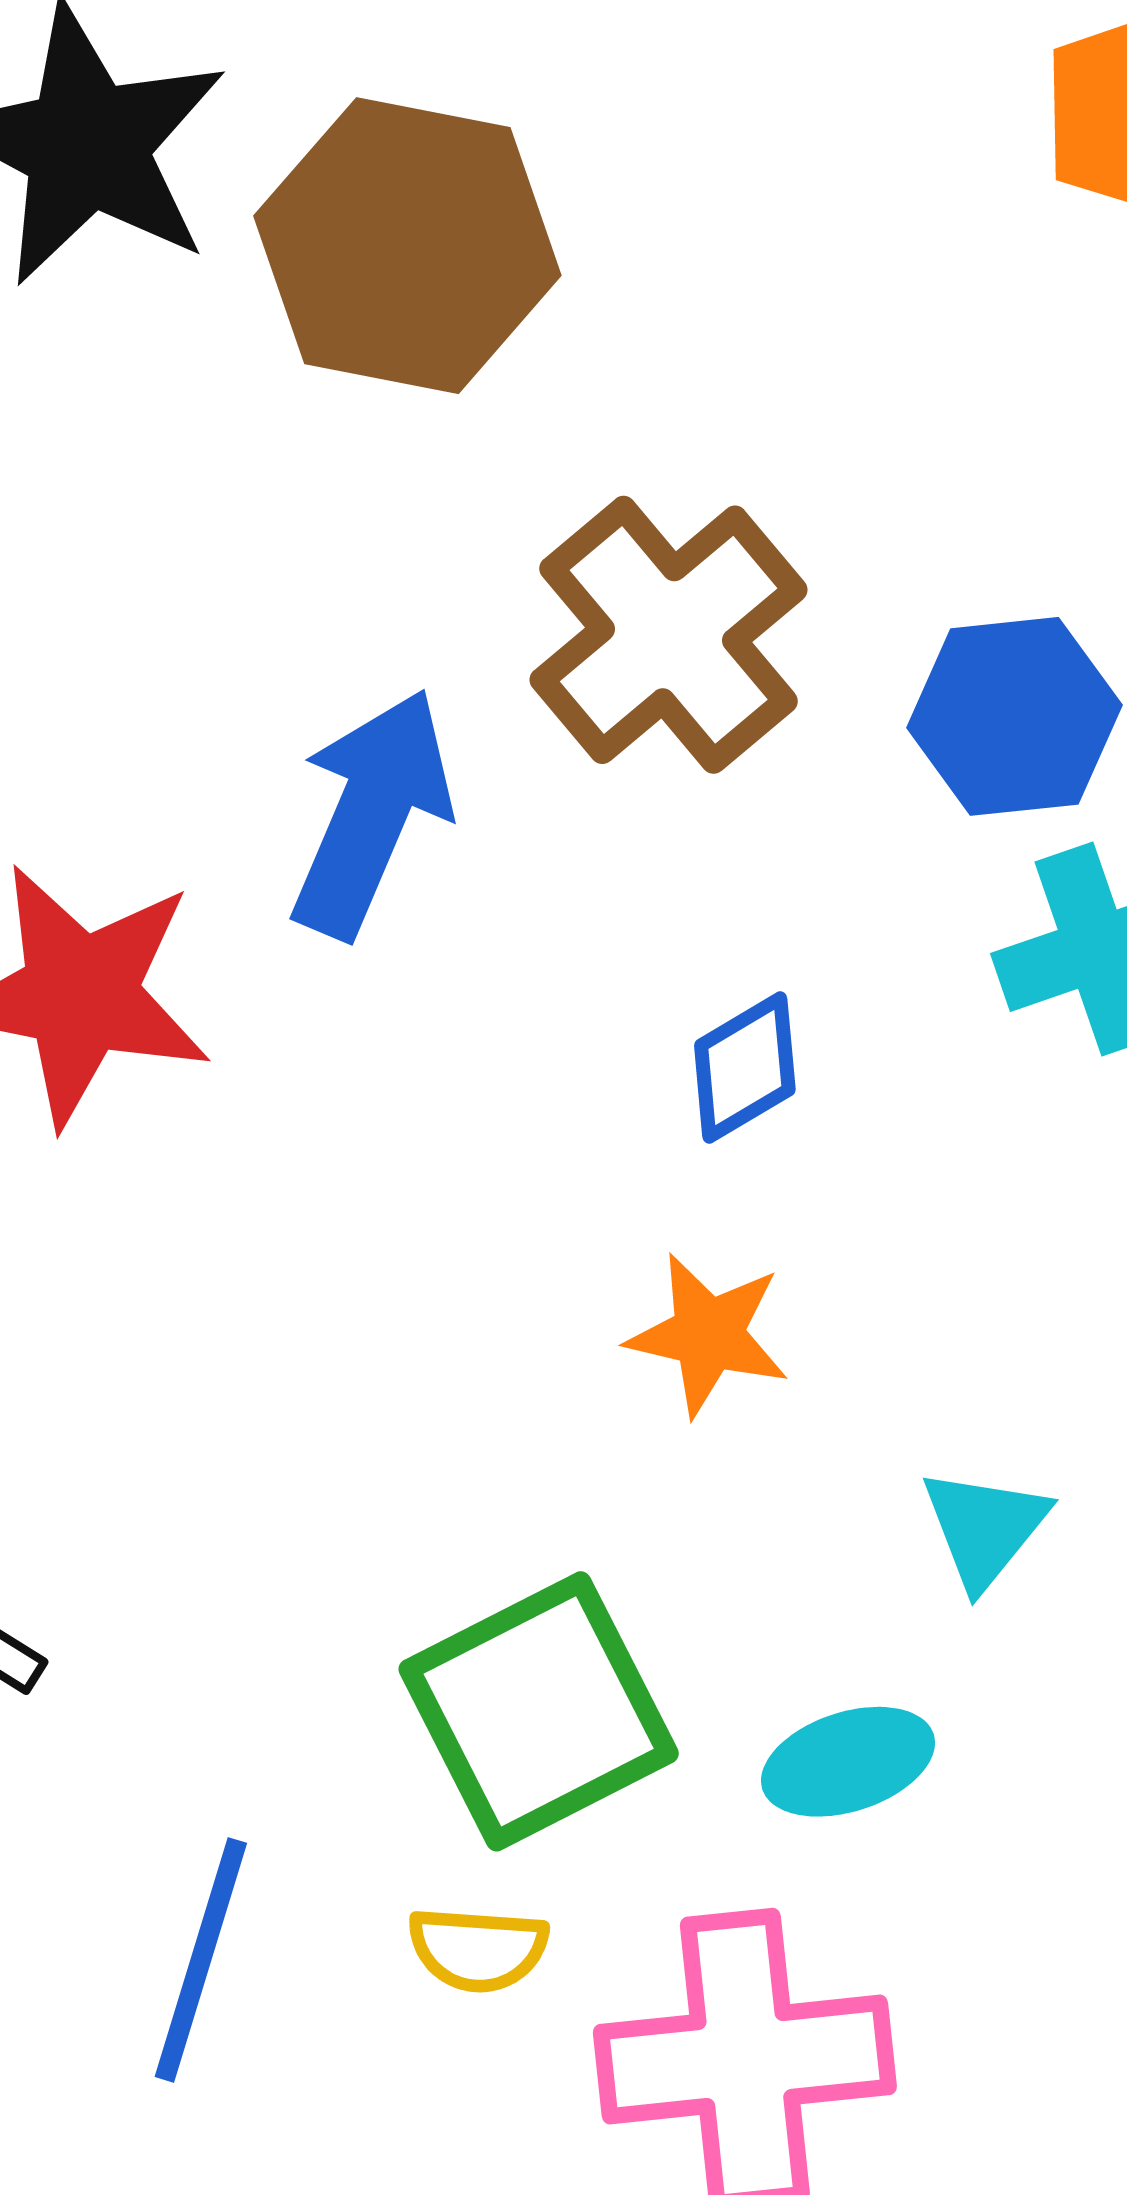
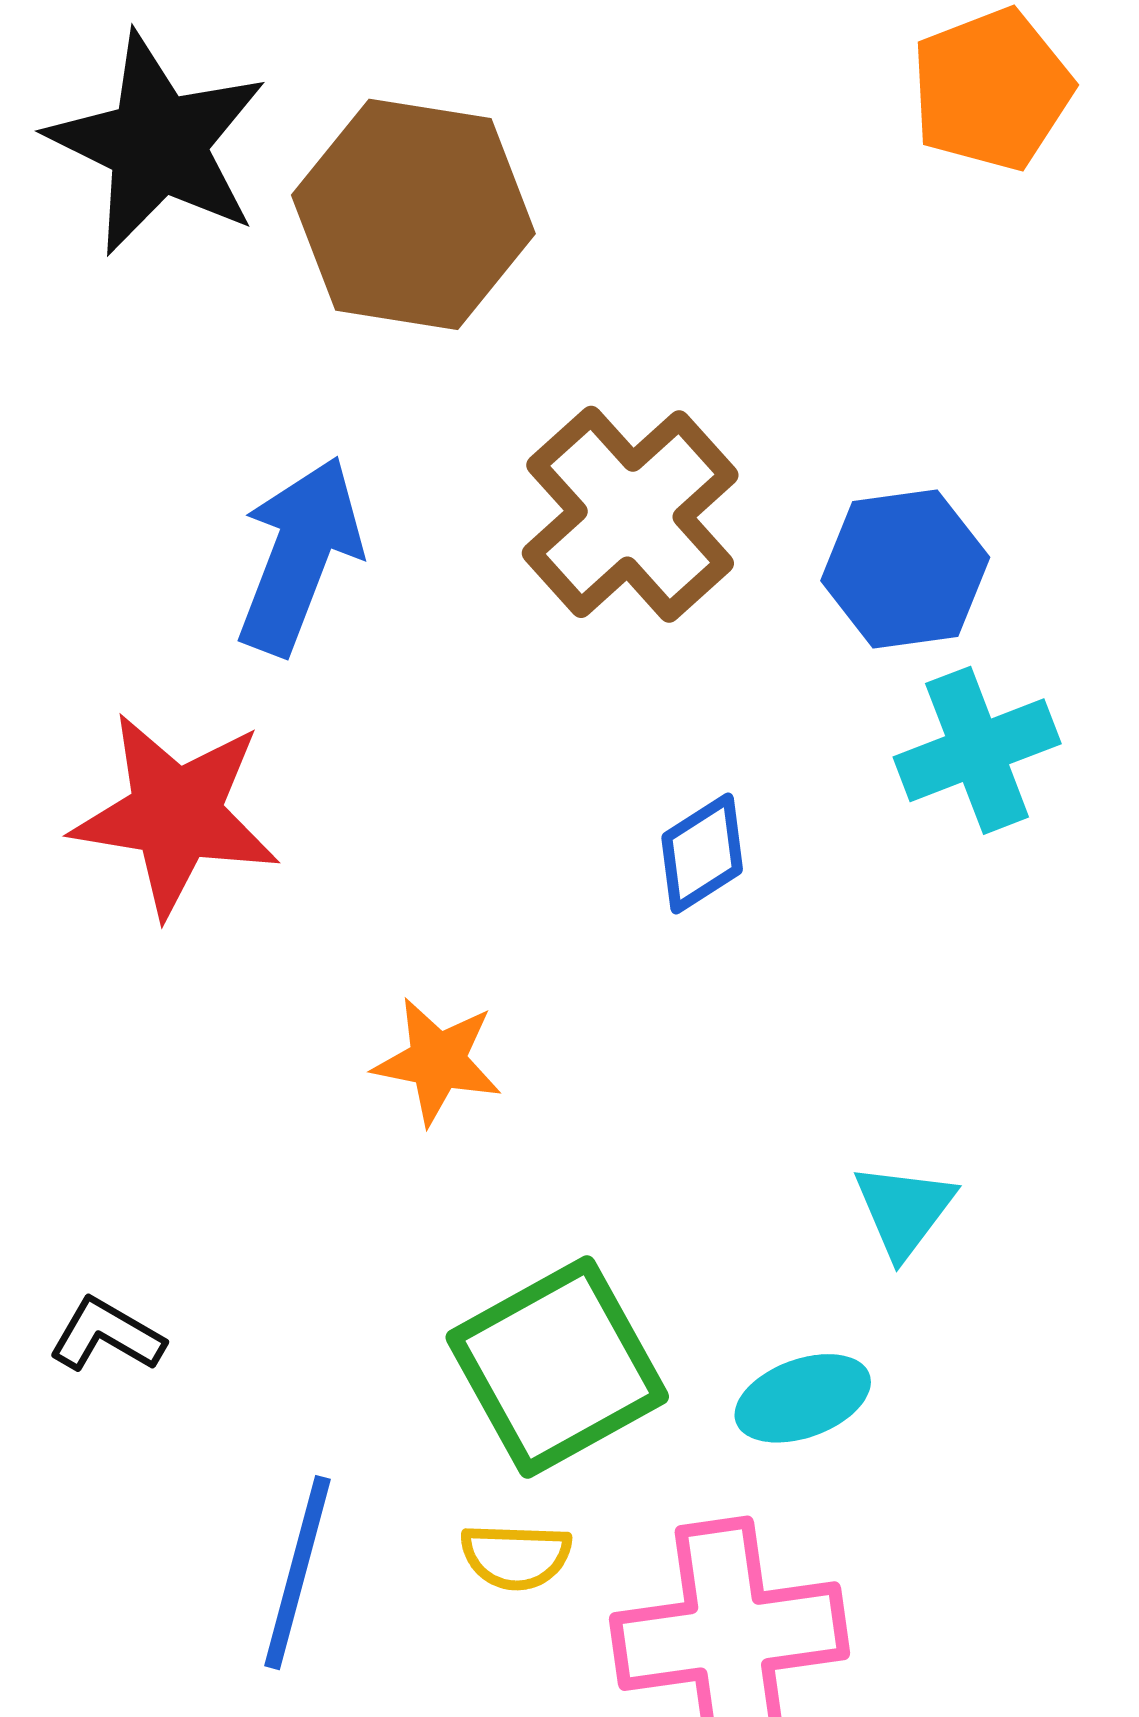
blue arrow: (371, 813) -> (299, 555), moved
orange star: (708, 1335) -> (438, 1061), moved

